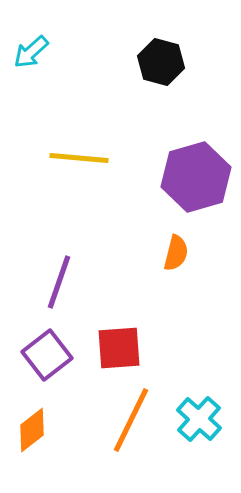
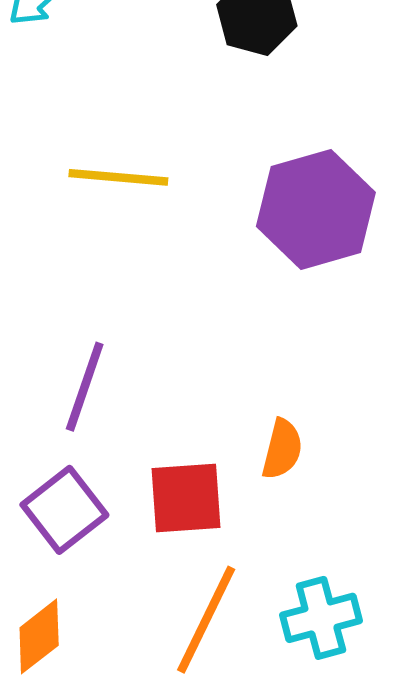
orange semicircle: (176, 253) -> (282, 449), moved
cyan cross: (199, 419) -> (321, 618), turned 33

